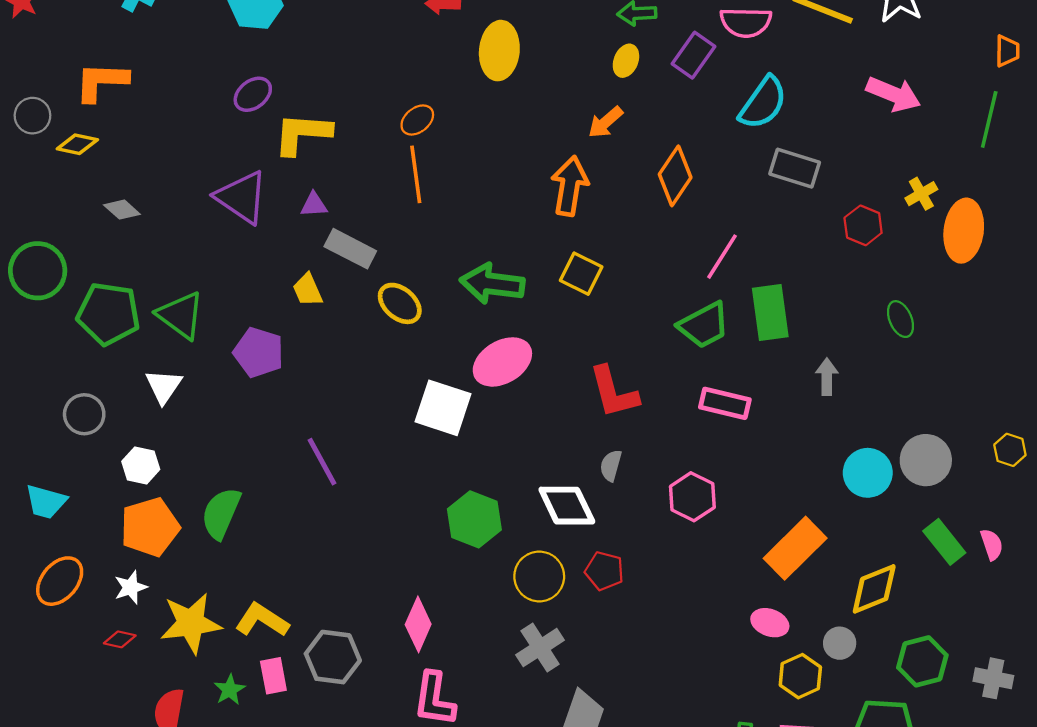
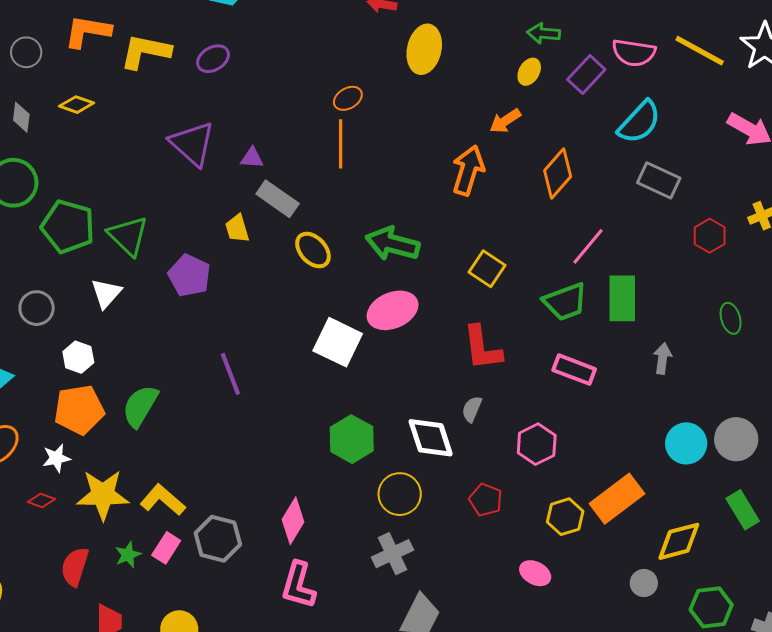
yellow L-shape: (302, 134) -> (145, 51), moved
yellow diamond: (77, 144) -> (77, 105), moved
gray diamond: (122, 210) -> (21, 117), moved, turned 48
yellow square: (581, 274) -> (487, 269), moved
red pentagon: (604, 571) -> (486, 500), moved
pink ellipse: (770, 623) -> (535, 573), moved
pink rectangle: (273, 676) -> (166, 548), turned 36
yellow hexagon: (800, 676) -> (565, 517), moved

